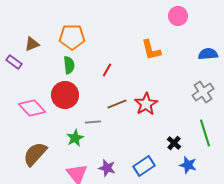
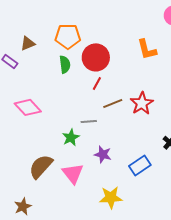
red line: (107, 70) -> (97, 83), moved
red circle: (65, 95) -> (96, 57), moved
brown semicircle: (35, 154) -> (41, 166), moved
purple star: (107, 168) -> (103, 154), moved

